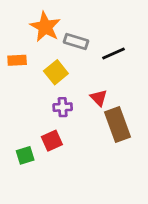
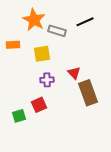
black line: (114, 54) -> (85, 22), moved
yellow square: (56, 72) -> (42, 54), turned 30

